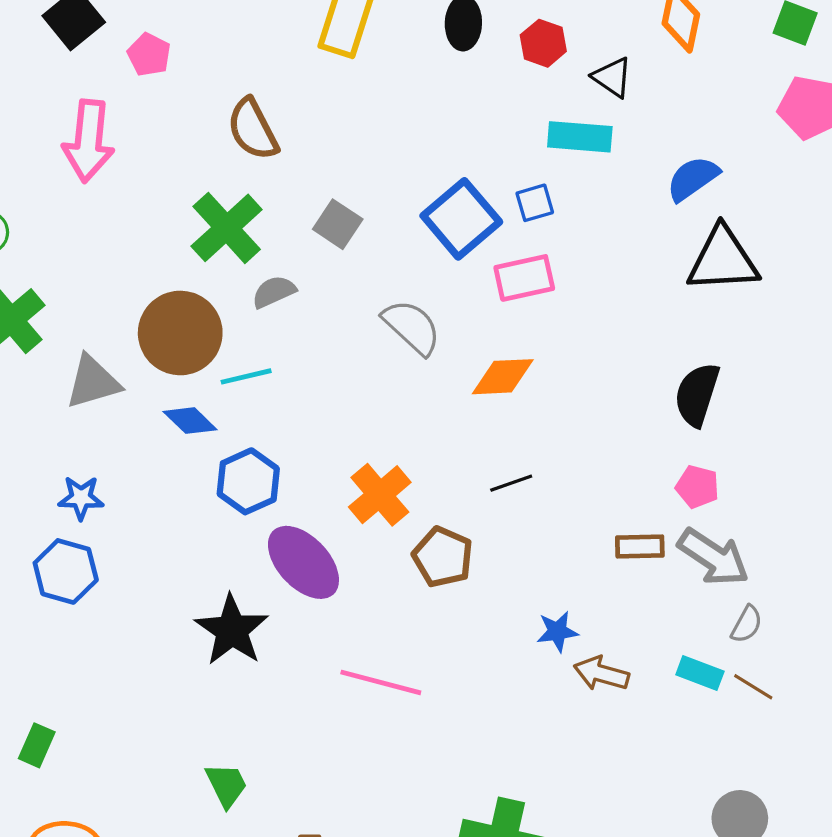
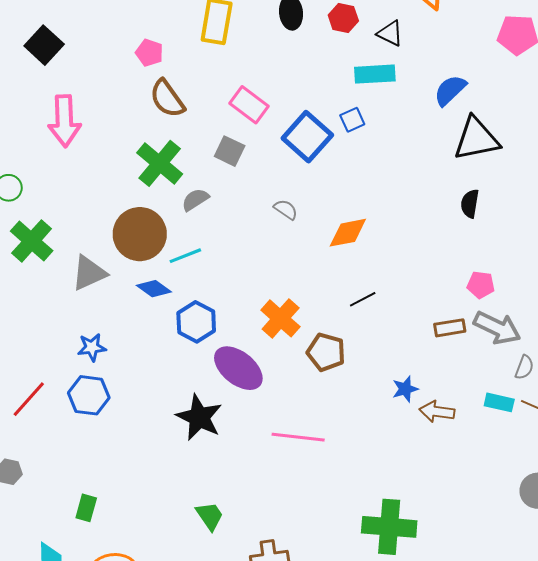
pink pentagon: (149, 55) -> (149, 53), moved
pink rectangle: (524, 278) -> (249, 105), moved, turned 57
gray semicircle: (412, 327) -> (286, 210), size x0.6
black semicircle: (697, 394) -> (470, 204), moved, size x0.7

